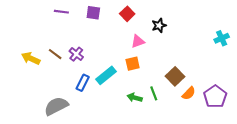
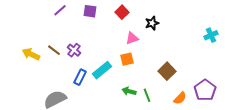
purple line: (61, 12) -> (60, 10), turned -48
green line: (154, 93) -> (147, 95), moved
orange semicircle: (189, 93) -> (180, 98), moved

